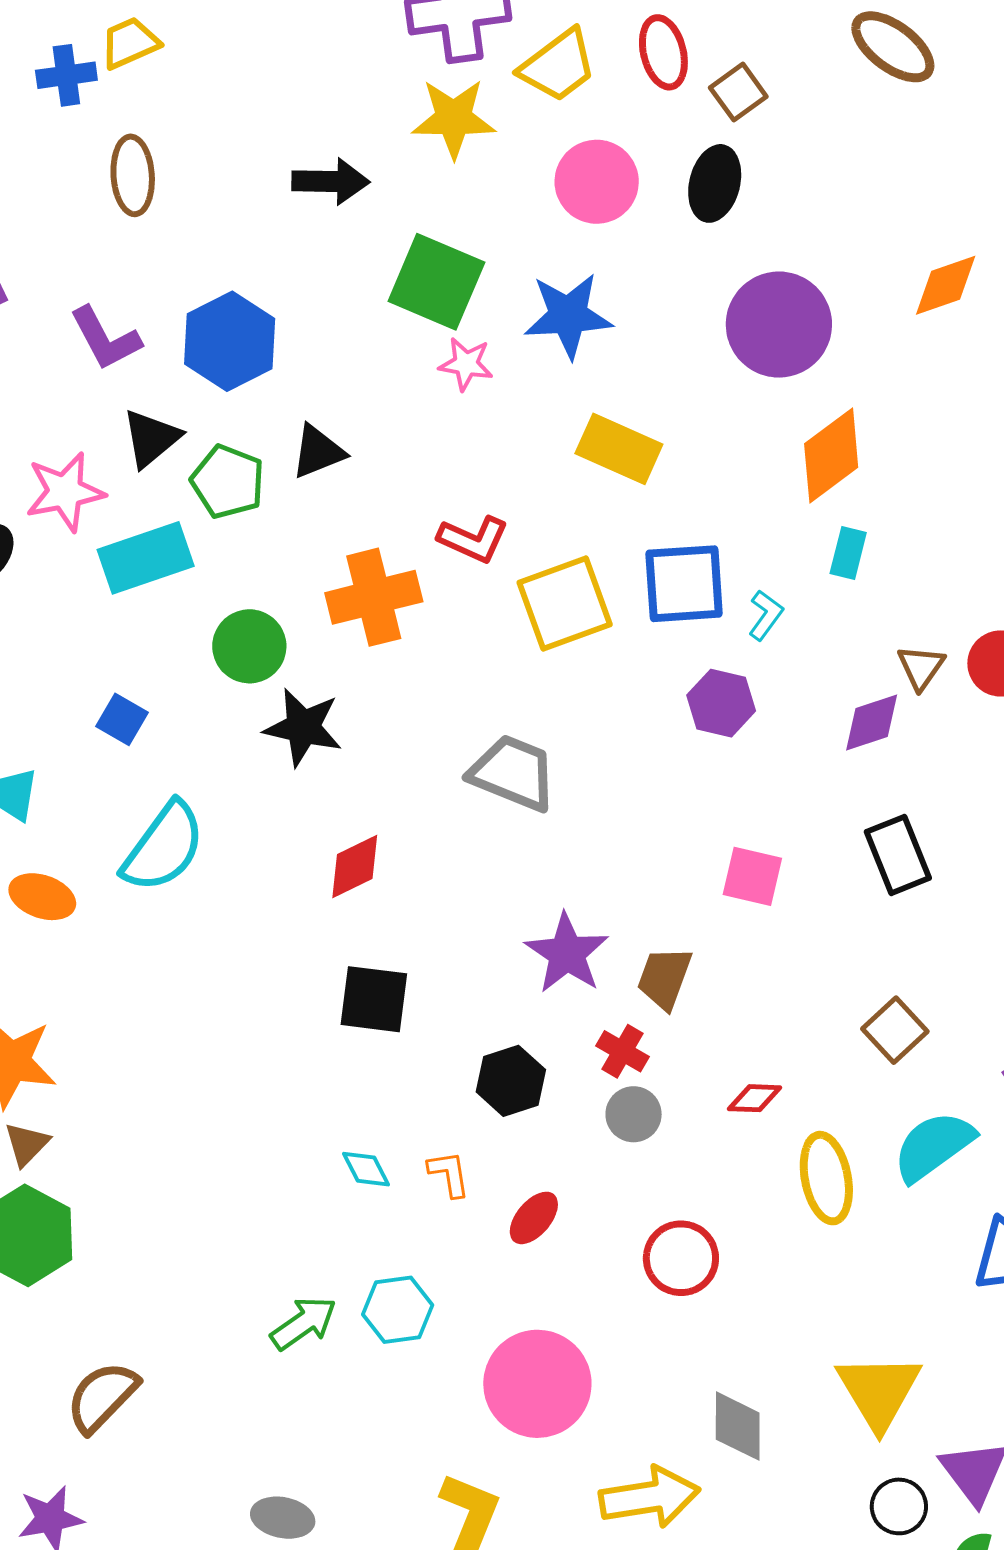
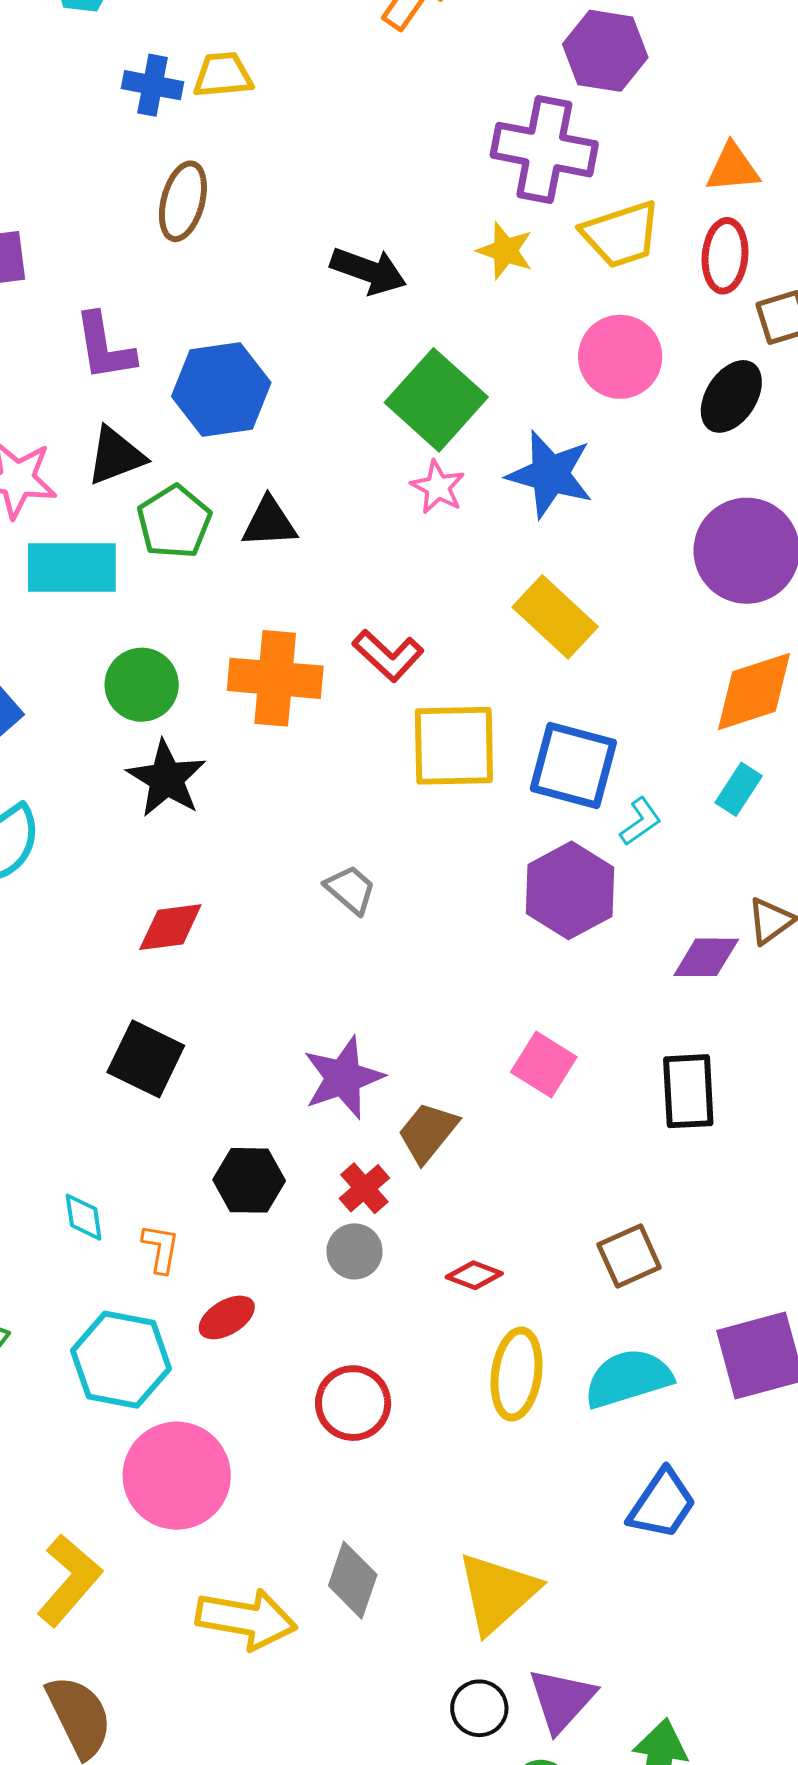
yellow star: (454, 118) -> (505, 251), size x0.7
purple hexagon: (721, 703) -> (570, 890), size x1.4
gray trapezoid: (513, 773) -> (350, 889), size x0.6
cyan hexagon: (398, 1310) -> (121, 1360), moved, size x1.4

